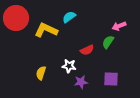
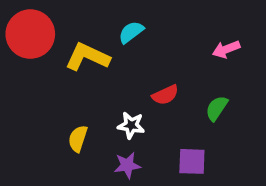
green semicircle: (108, 42) -> (217, 108), moved
purple square: (111, 79) -> (192, 161), moved
purple star: (81, 82) -> (127, 165), moved

